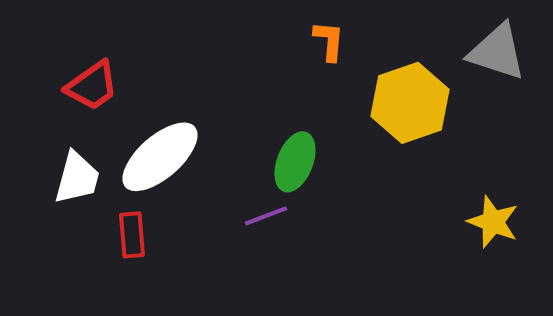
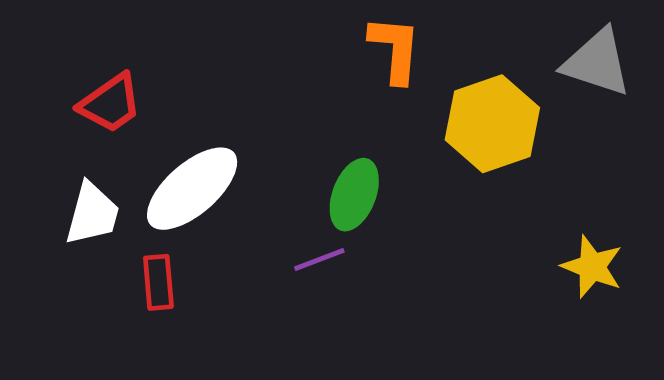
orange L-shape: (329, 41) -> (395, 49), size x1.4

